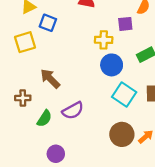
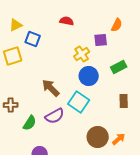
yellow cross: (104, 40) -> (82, 54), turned -35
brown arrow: (50, 79) -> (51, 88), moved
cyan square: (124, 95) -> (79, 102), moved

